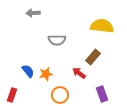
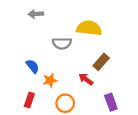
yellow semicircle: (102, 26) -> (89, 28), moved
blue semicircle: (28, 71) -> (33, 66), moved
red rectangle: (12, 95) -> (29, 100), moved

